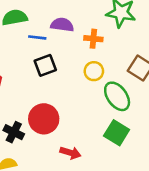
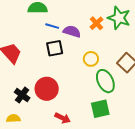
purple semicircle: (62, 25) -> (72, 31), moved
orange cross: (93, 39) -> (97, 23), moved, turned 32
green square: (117, 133) -> (100, 109), turned 36

